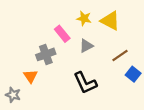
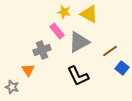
yellow star: (84, 18) -> (64, 12), moved
yellow triangle: (110, 21) -> (89, 14), moved
gray triangle: (86, 46) -> (79, 42), size x1.6

